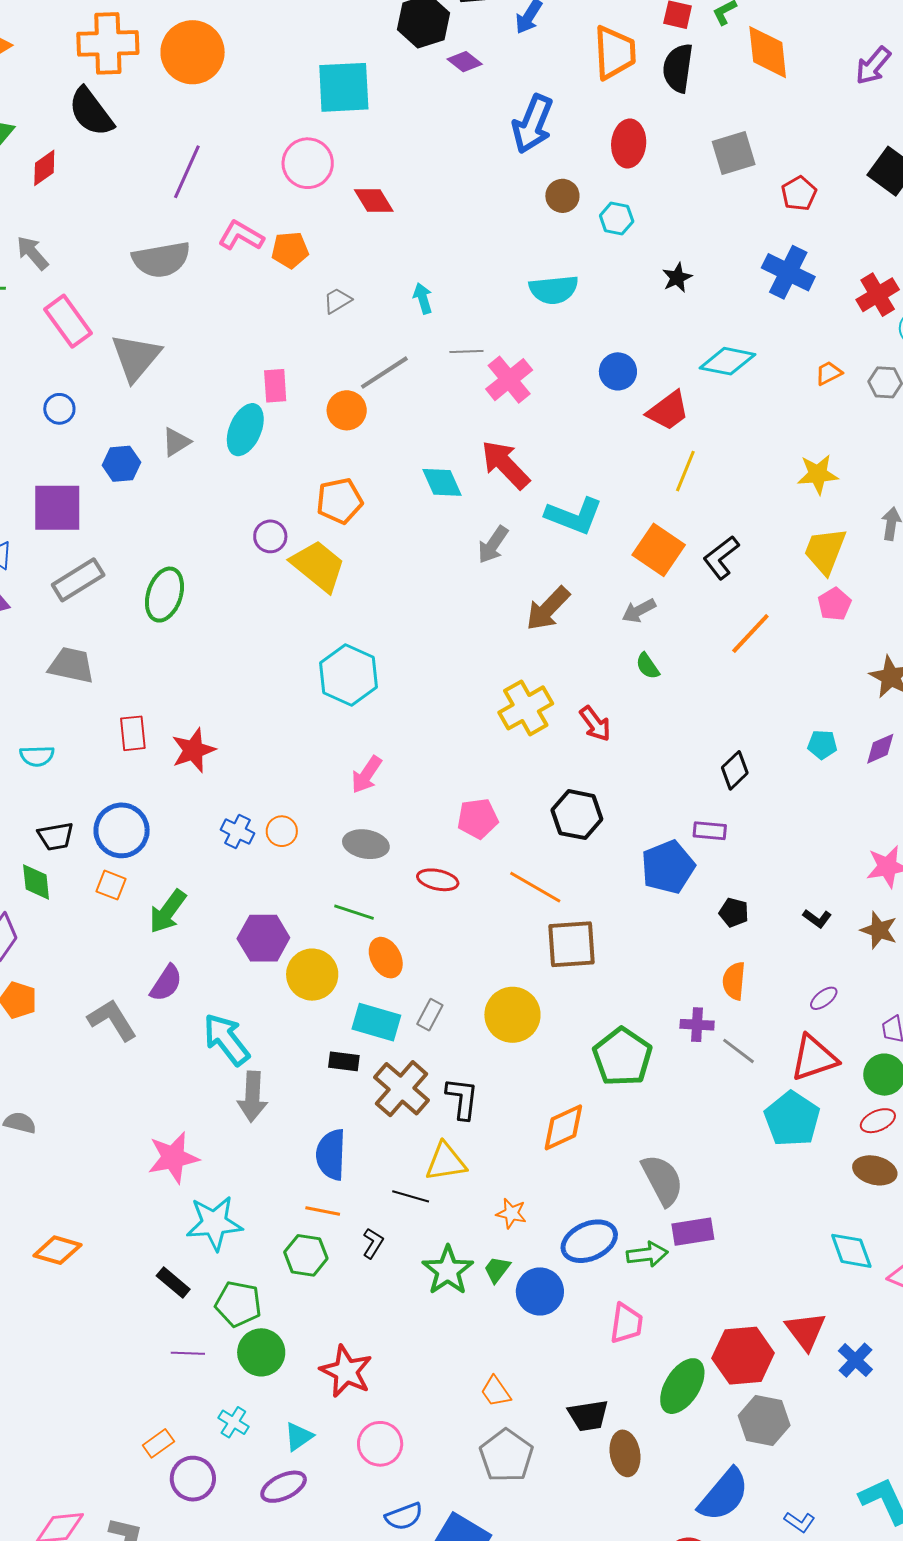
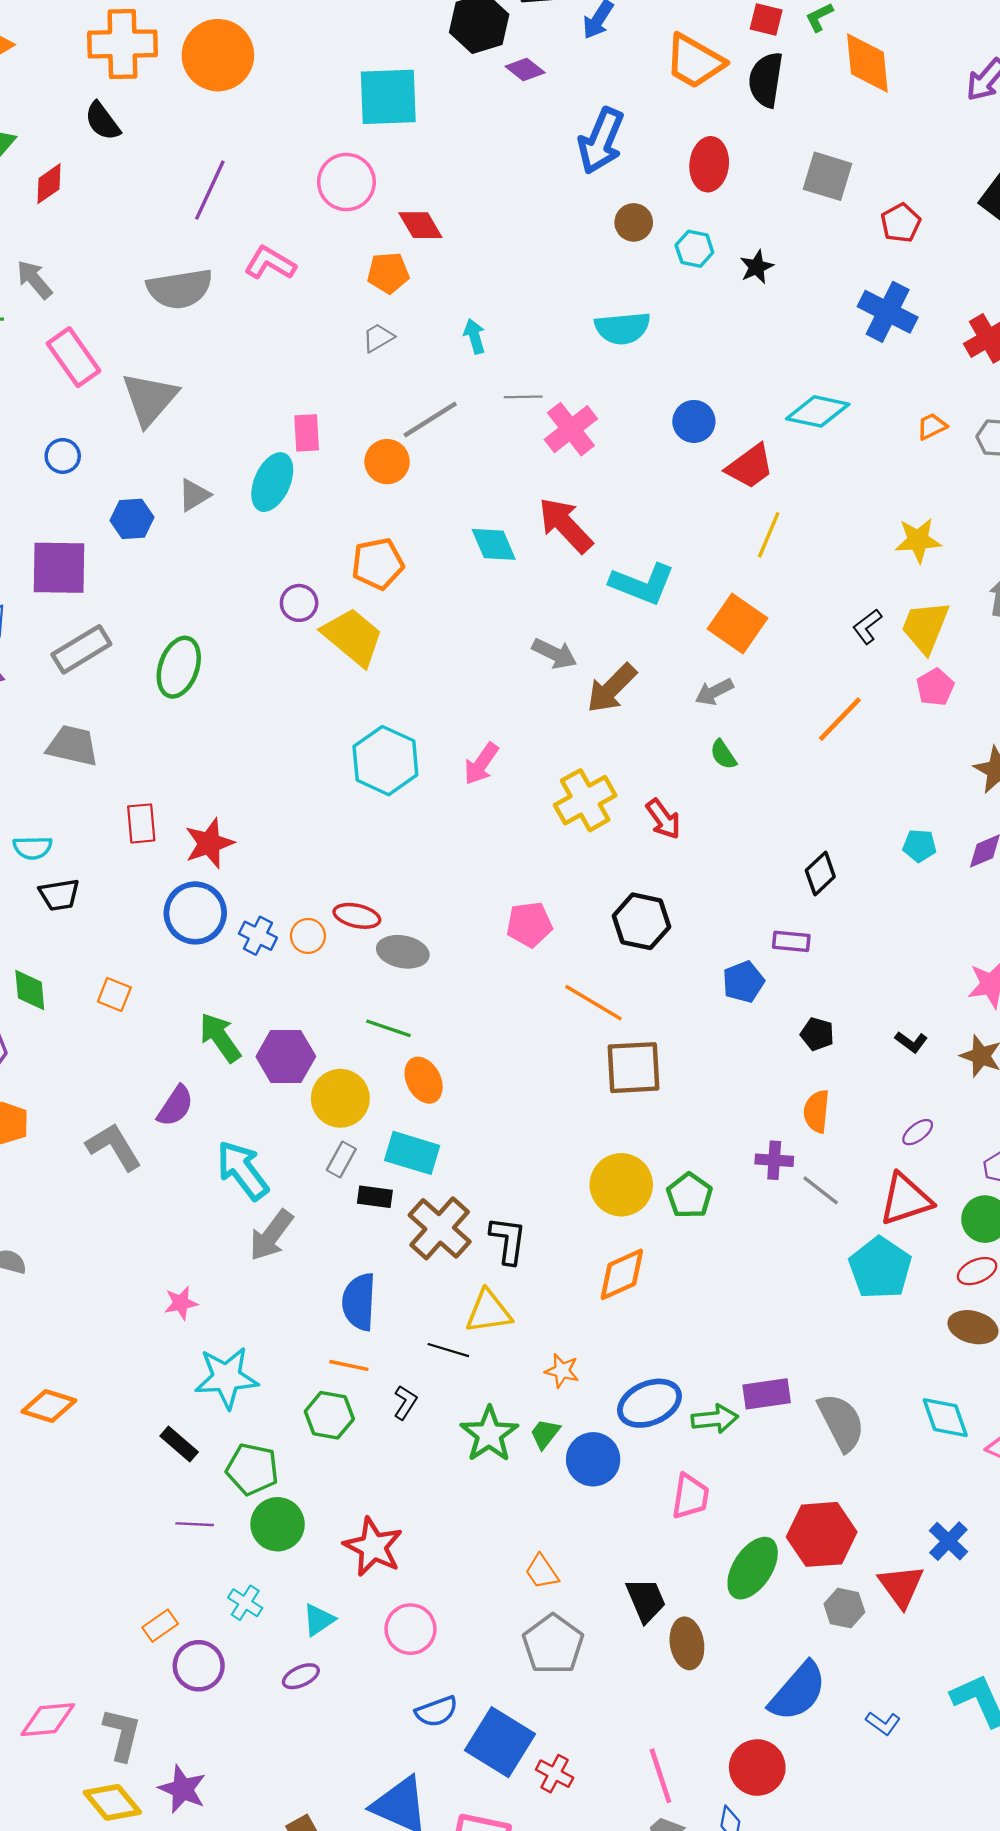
orange trapezoid: (615, 53) -> (695, 61), turned 122
black semicircle: (91, 112) -> (102, 121), size x0.7
gray square: (734, 153) -> (827, 176), turned 33
orange pentagon: (290, 250) -> (388, 273), moved
black star: (677, 278) -> (757, 267), moved
gray arrow: (493, 545) -> (554, 654), moved, turned -99
black L-shape: (721, 557) -> (867, 626), moved, size x0.7
pink arrow: (367, 775) -> (481, 764), moved
blue circle: (122, 830) -> (195, 913), moved
black trapezoid: (56, 836) -> (59, 895), moved
blue pentagon: (668, 867) -> (743, 982), size x0.7
red ellipse: (438, 880) -> (357, 916), moved
green arrow: (168, 911) -> (220, 1038), moved, turned 108
gray rectangle: (430, 1015) -> (341, 1160), moved
yellow circle: (512, 1015) -> (621, 1185), moved
green pentagon: (622, 1057) -> (689, 1196), size x0.7
gray arrow: (252, 1097) -> (271, 1235), turned 33
pink star: (173, 1158) -> (181, 1303), size x0.6
gray semicircle: (662, 1180) -> (841, 1422), moved
red triangle: (806, 1331) -> (901, 1586), moved
black trapezoid: (588, 1416) -> (646, 1600), turned -105
gray hexagon: (764, 1420) -> (844, 1608), size x0.7
purple ellipse: (284, 1487) -> (301, 1676), size x0.7

